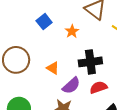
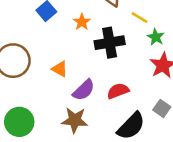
black cross: (90, 62) -> (110, 43), moved

